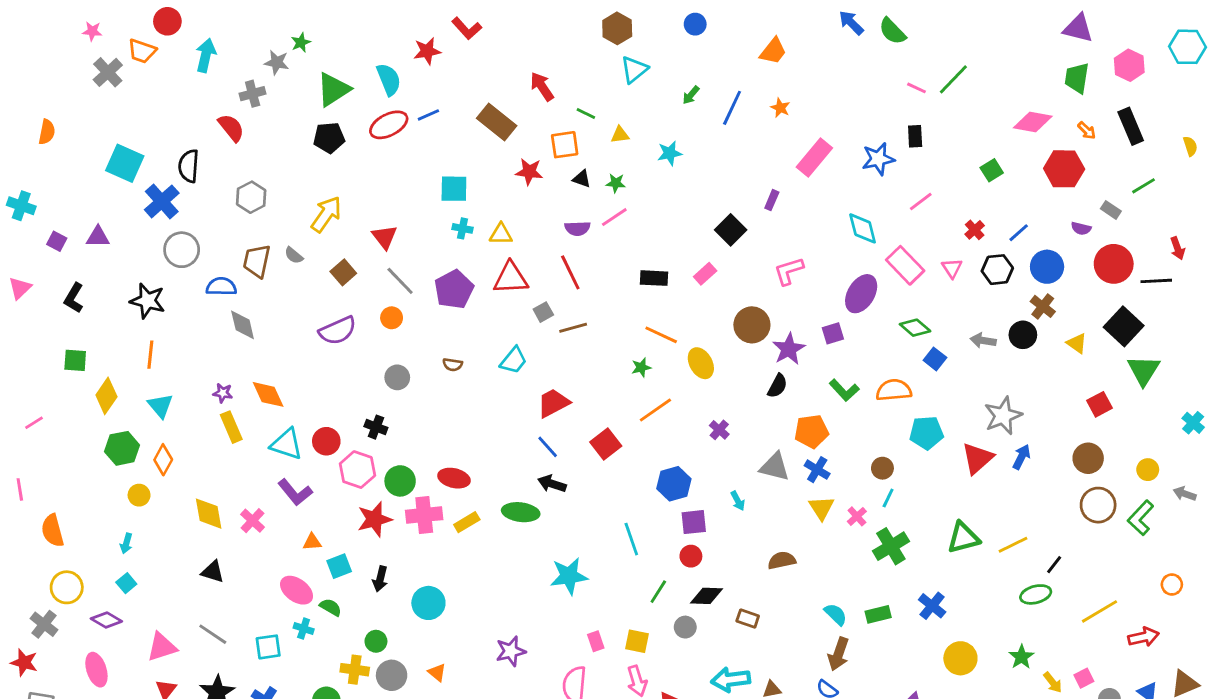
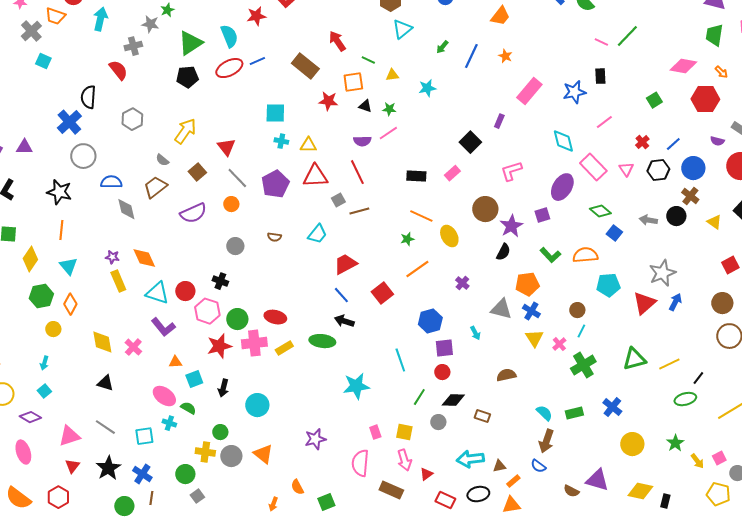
cyan square: (125, 163) -> (43, 61), moved, size x0.6
brown trapezoid: (257, 261) -> (155, 187), moved, turned 40
orange triangle: (437, 672) -> (263, 454), size x1.5

